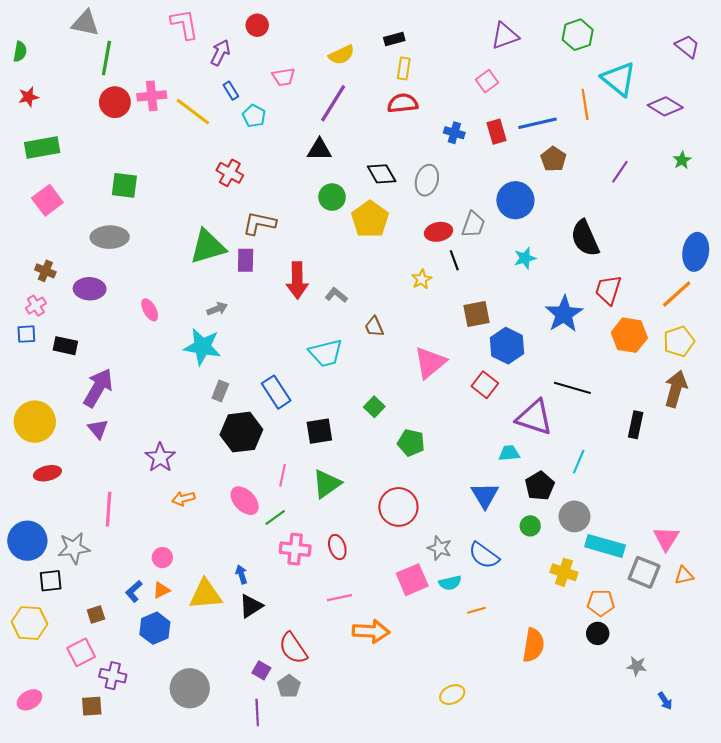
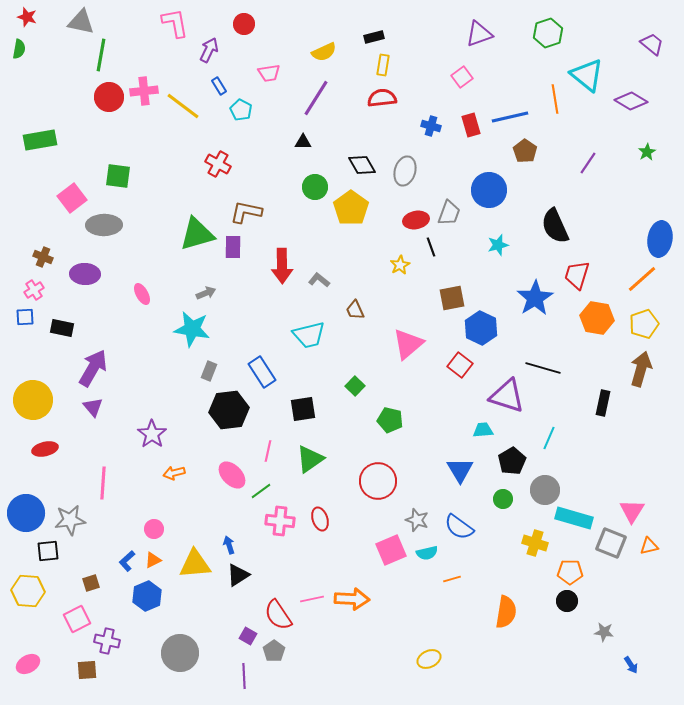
red star: (28, 97) -> (27, 17), moved, turned 30
black triangle: (319, 150) -> (303, 142), size x0.7
pink square: (47, 200) -> (72, 198), moved
pink line: (339, 598) -> (312, 599), moved

